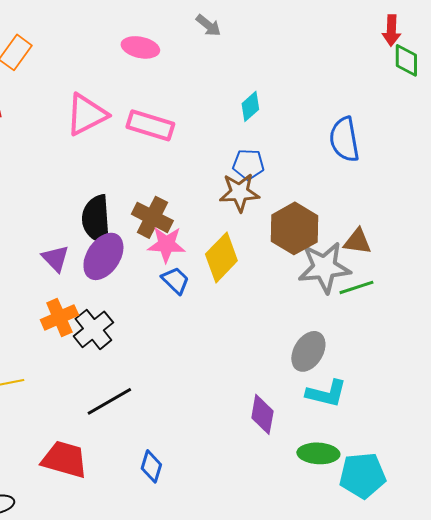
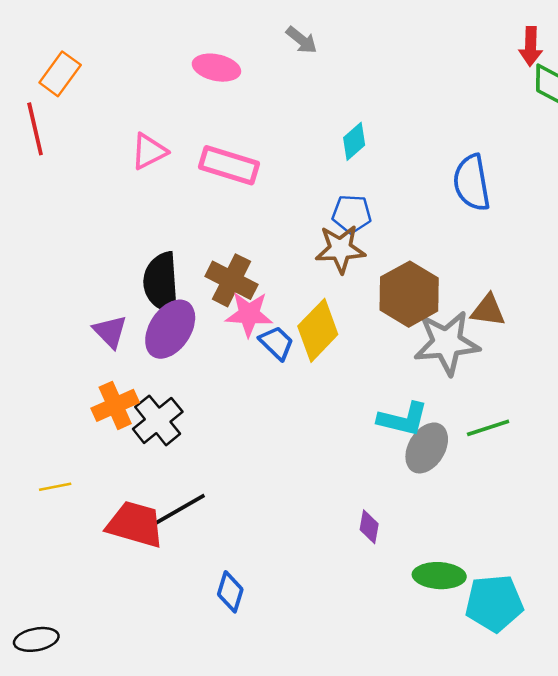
pink triangle: (86, 114) -> (149, 151), size x0.7
blue trapezoid: (175, 280) -> (277, 343), moved
green line: (356, 287) -> (488, 428), moved
cyan L-shape: (326, 393) -> (403, 419), moved
purple diamond: (262, 414) -> (369, 527), size x0.7
red trapezoid: (64, 459) -> (135, 524), moved

